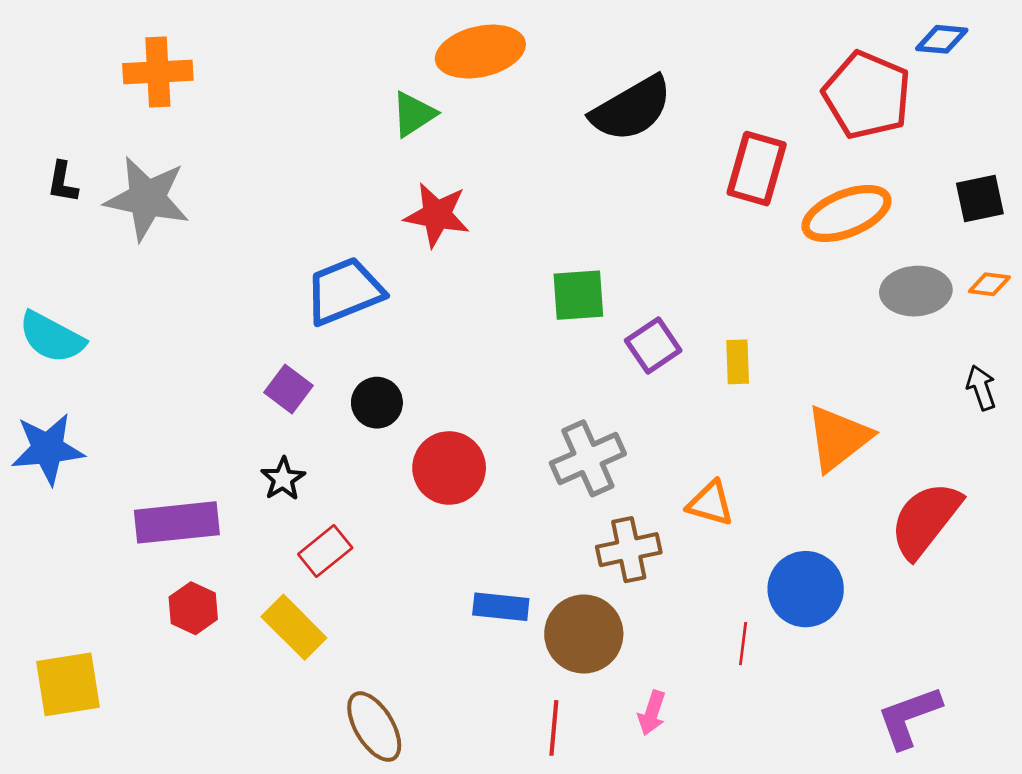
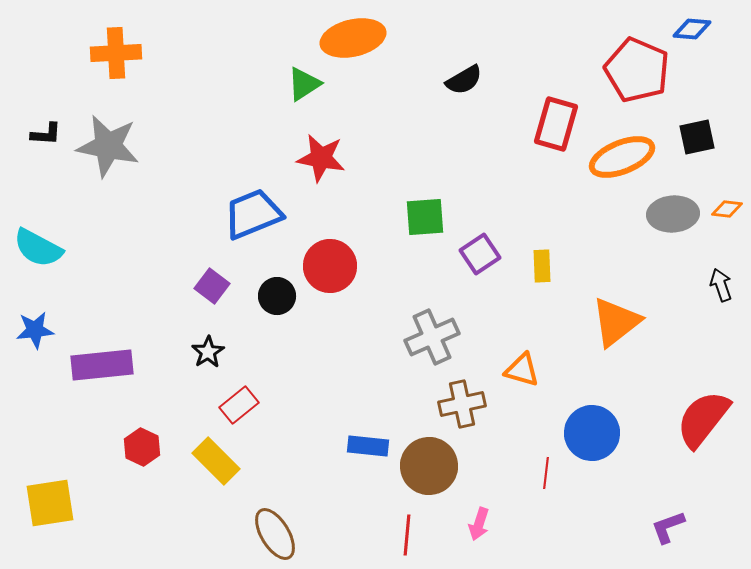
black semicircle: (631, 109) -> (464, 80), size x0.6
black L-shape: (63, 182) -> (46, 134), turned -96
black square: (980, 199) -> (697, 137), moved
blue star: (48, 449) -> (35, 330), size x0.7
red circle: (449, 468) -> (330, 266), moved
red semicircle: (925, 520) -> (703, 419), moved
purple rectangle: (177, 522) -> (102, 365), moved
purple L-shape: (909, 717) -> (668, 527), size x0.7

